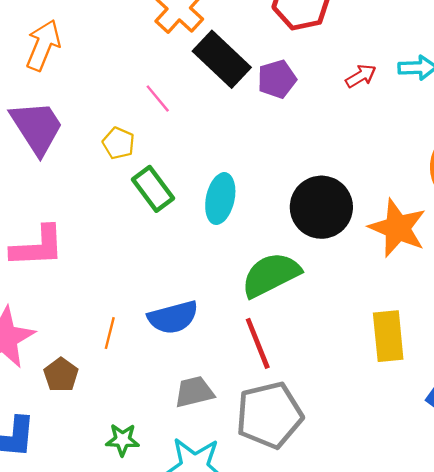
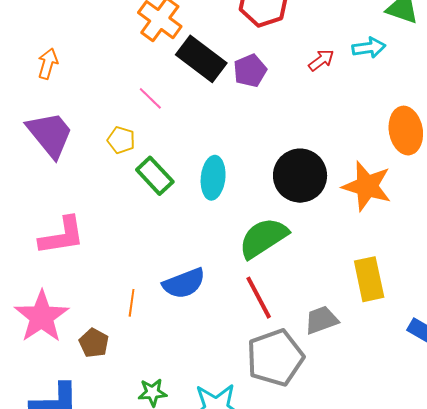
orange arrow: (43, 45) -> (48, 64), size x0.7
gray trapezoid: (194, 392) -> (321, 320), moved

